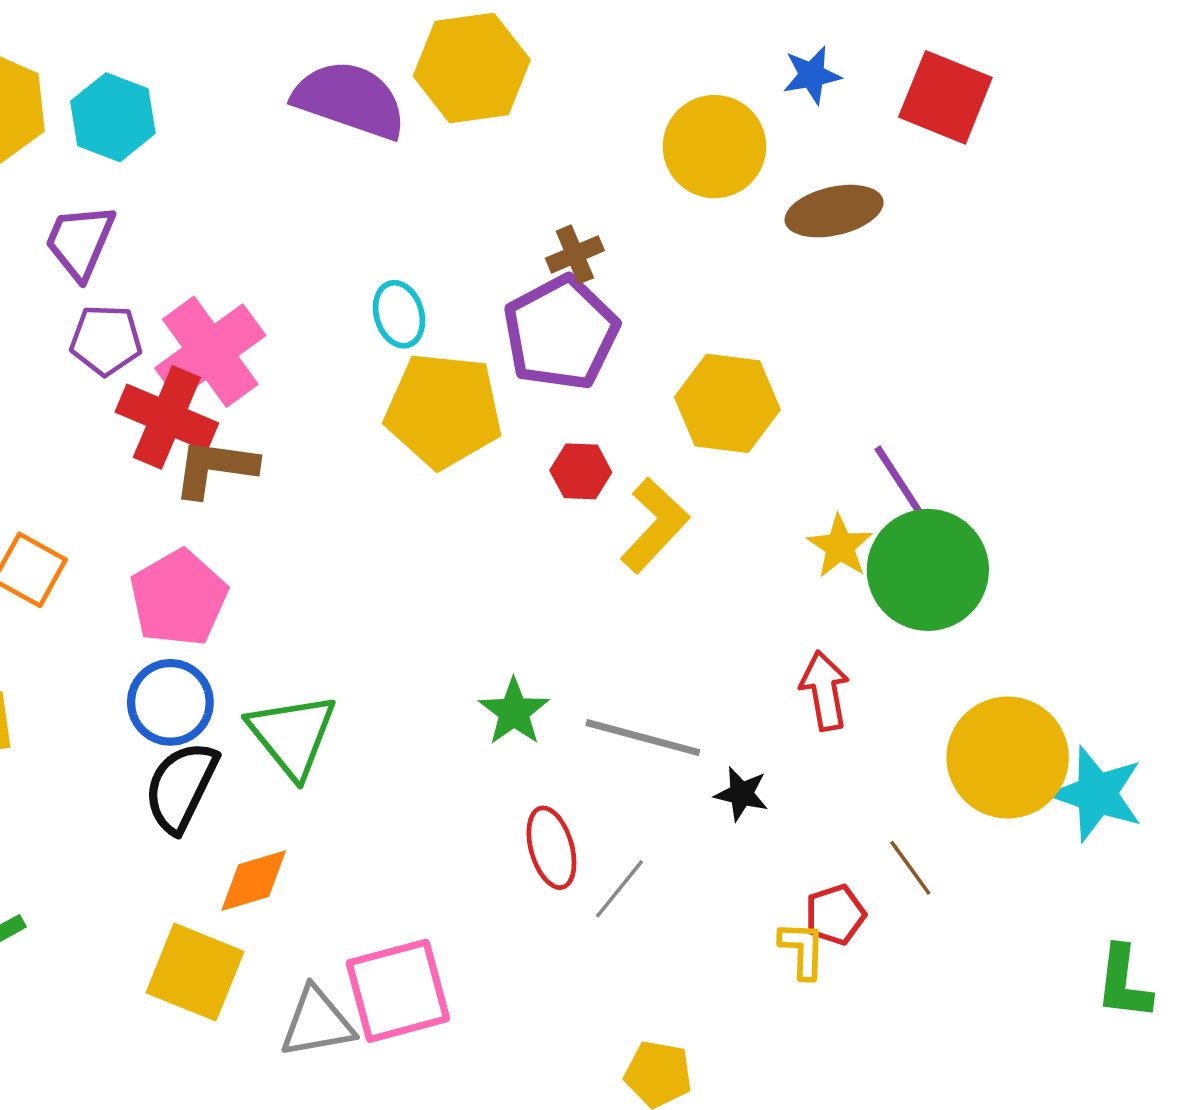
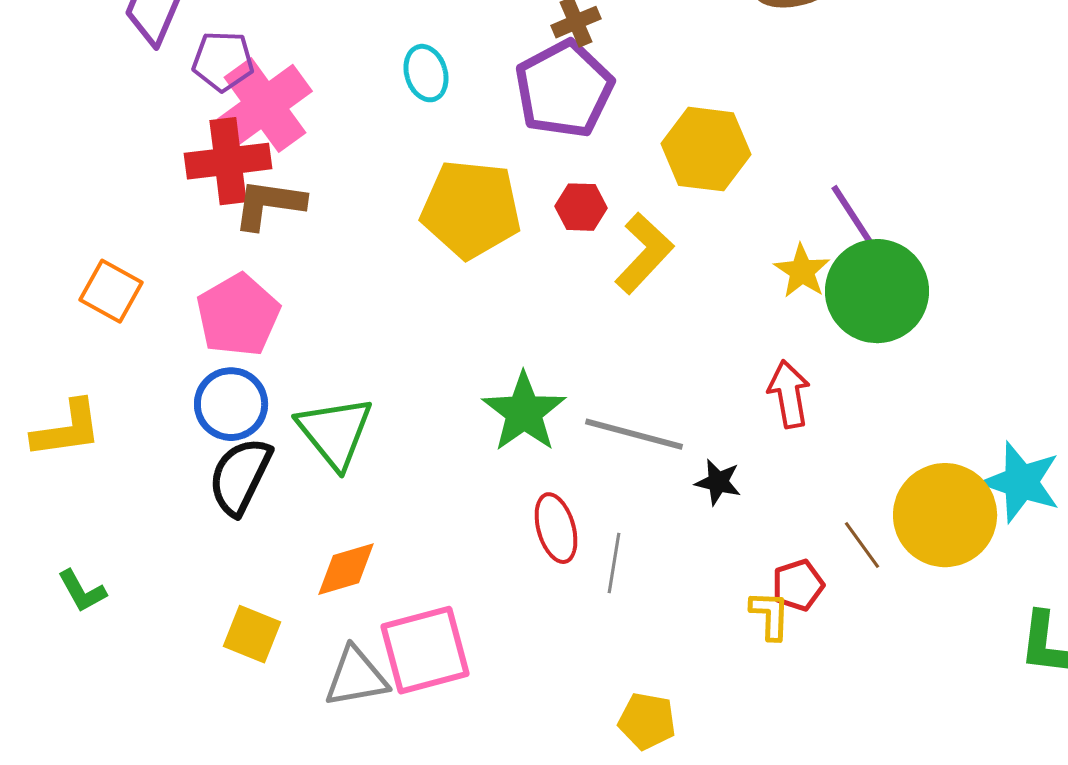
purple pentagon: (106, 340) -> (223, 61), moved
yellow pentagon: (444, 410) -> (471, 209), moved
red cross: (167, 417) -> (228, 161), turned -30
green star: (514, 712) -> (524, 412), size x1.4
yellow circle: (1008, 757) -> (945, 515), moved
orange diamond: (254, 881) -> (346, 569), moved
gray line: (619, 889) -> (614, 563), turned -30
yellow square: (195, 972) -> (252, 634), size x0.7

